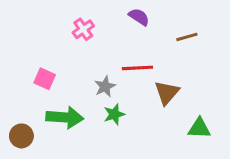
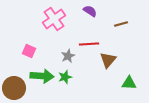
pink cross: (83, 29) -> (54, 19), size x1.6
green star: (114, 114) -> (65, 77), moved
brown circle: (21, 136) -> (14, 88), size x1.5

